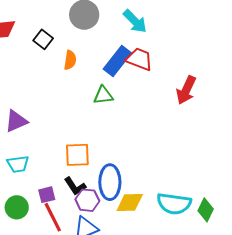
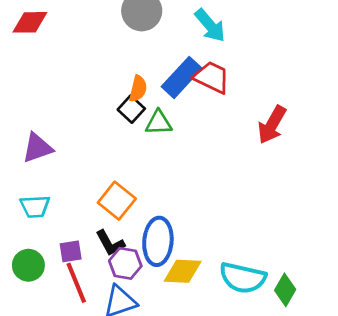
black square: (43, 39) -> (131, 109), moved
orange semicircle: (70, 60) -> (138, 89), moved
orange square: (77, 155) -> (117, 201), turned 36

